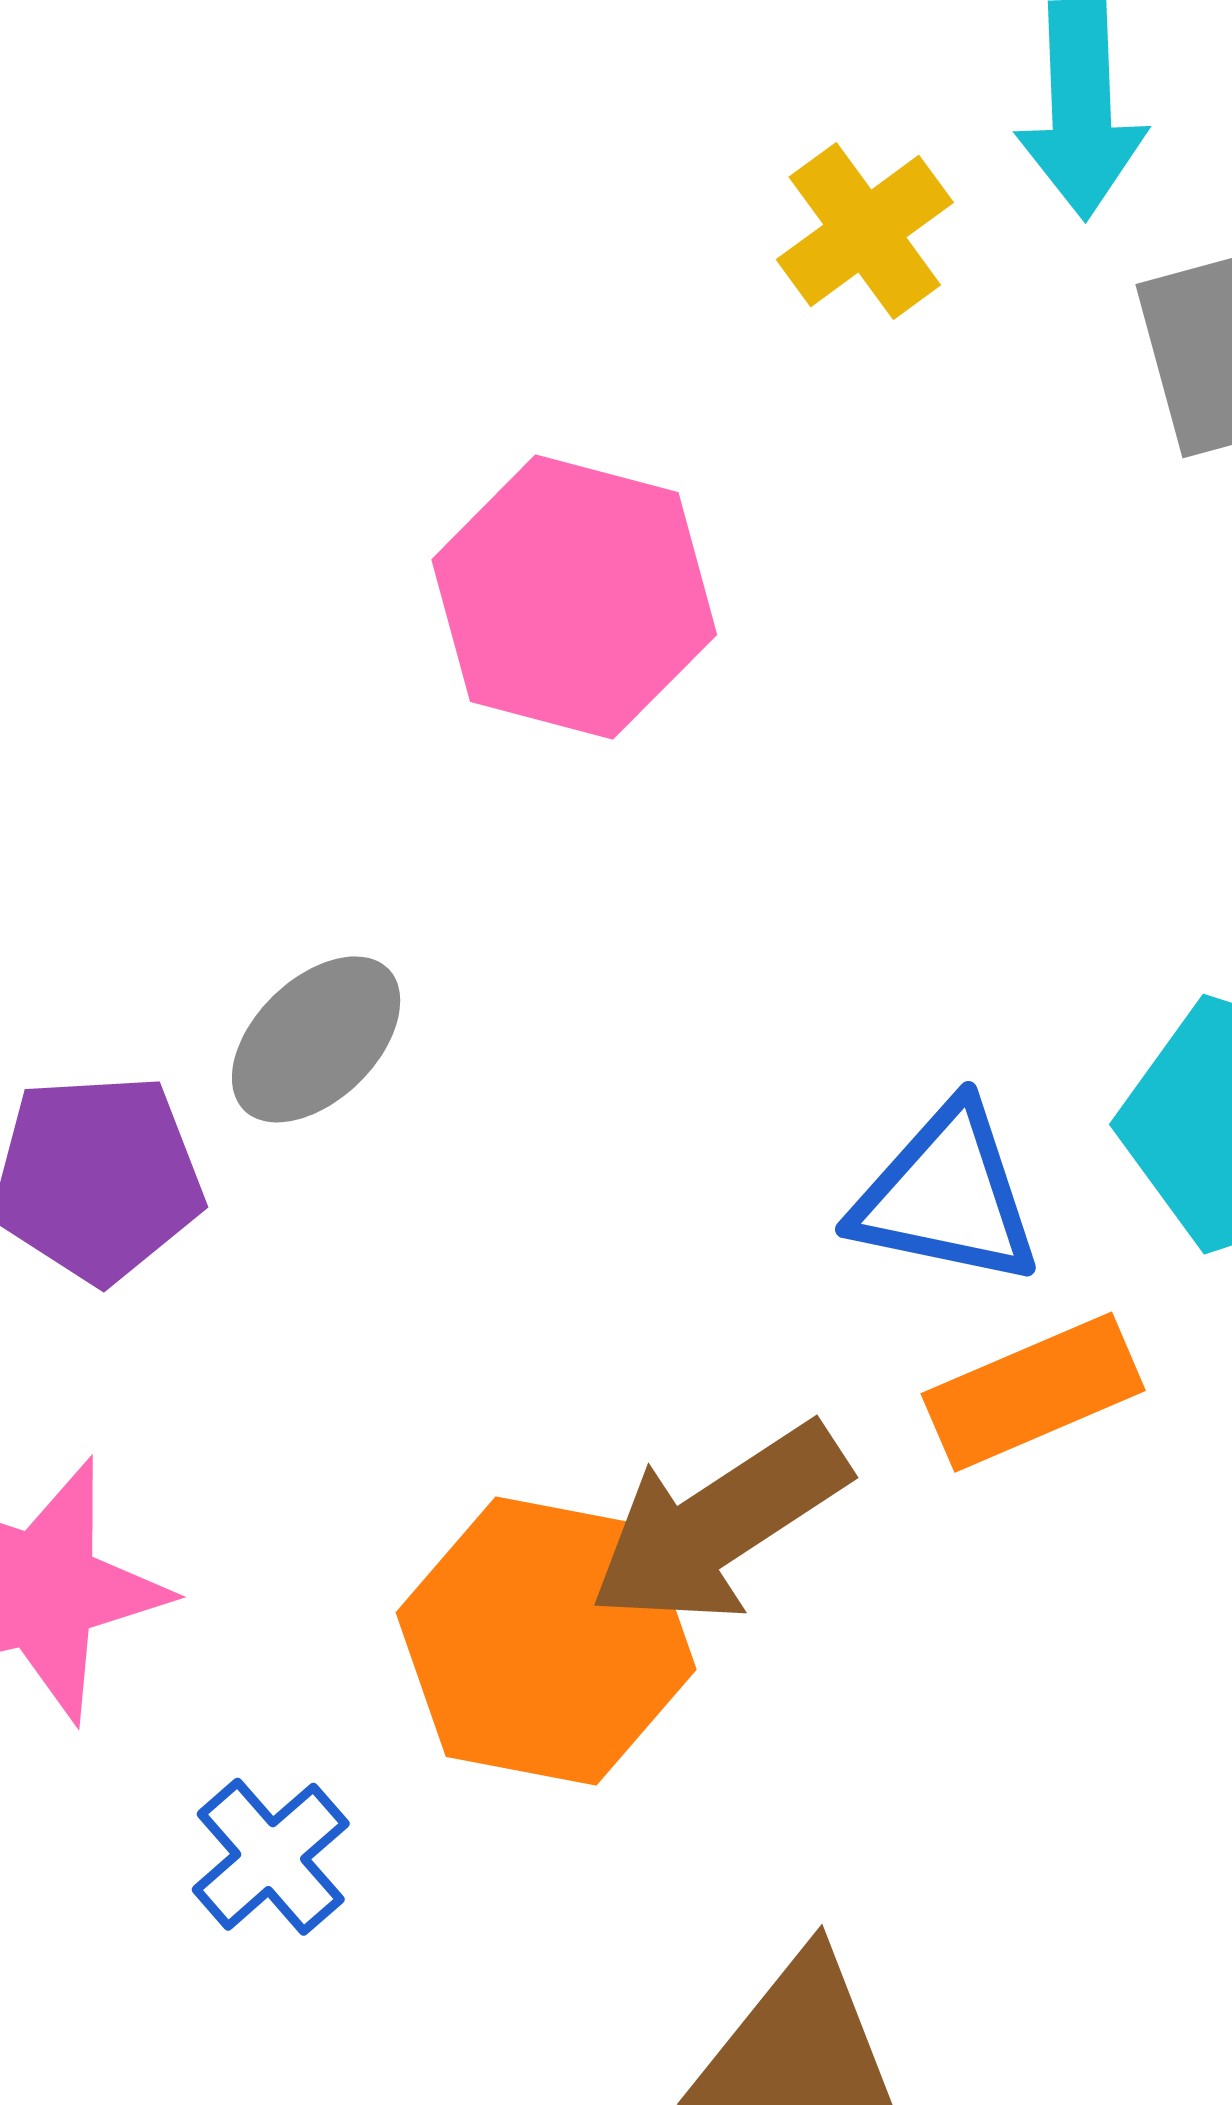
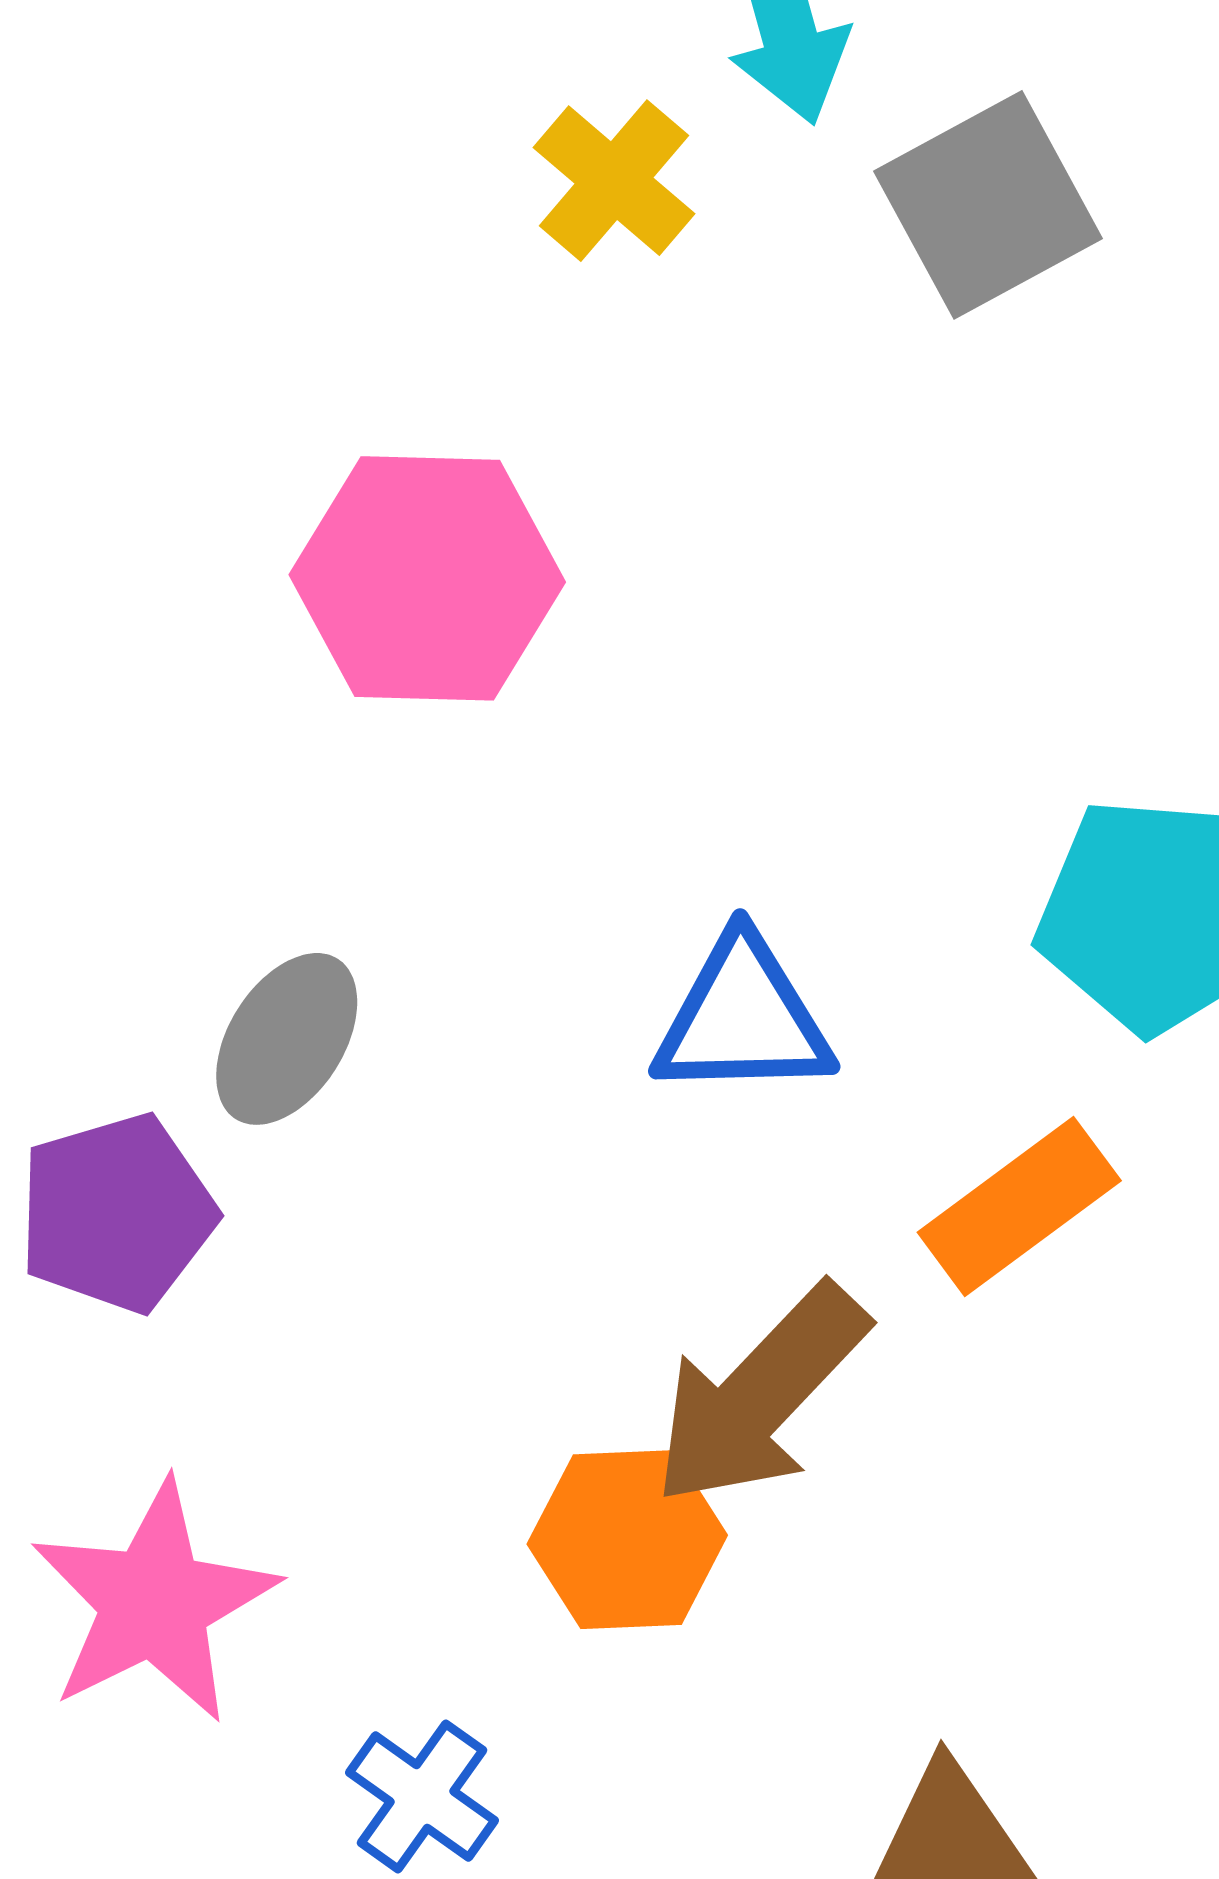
blue triangle: (946, 1196) -> (743, 1018), moved
orange hexagon: (546, 1641) -> (627, 1540), size x0.7

